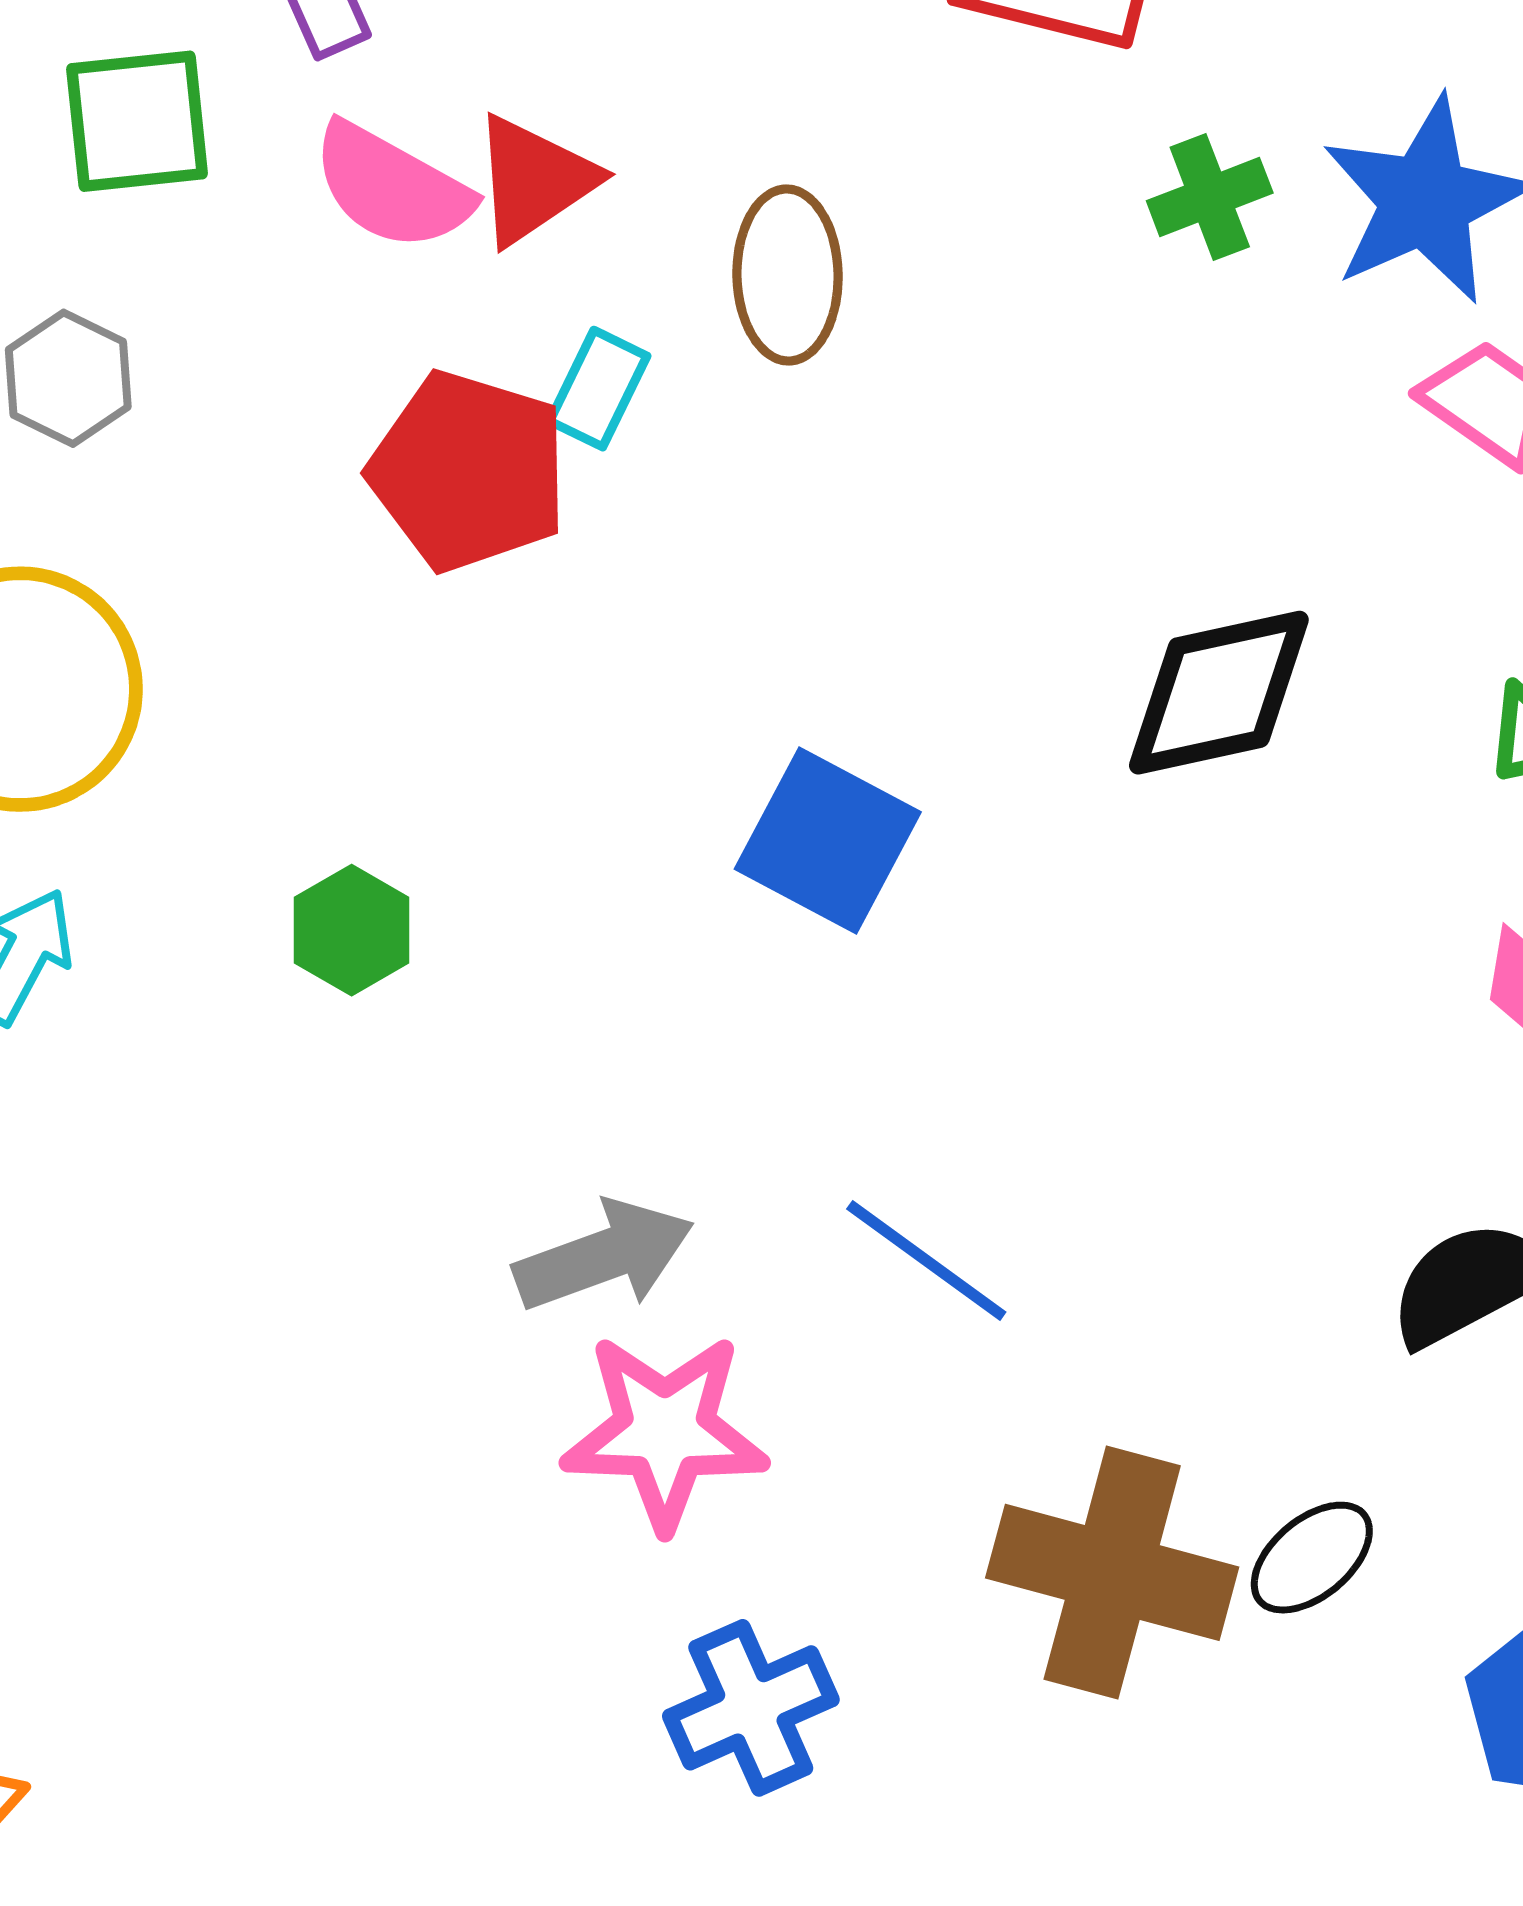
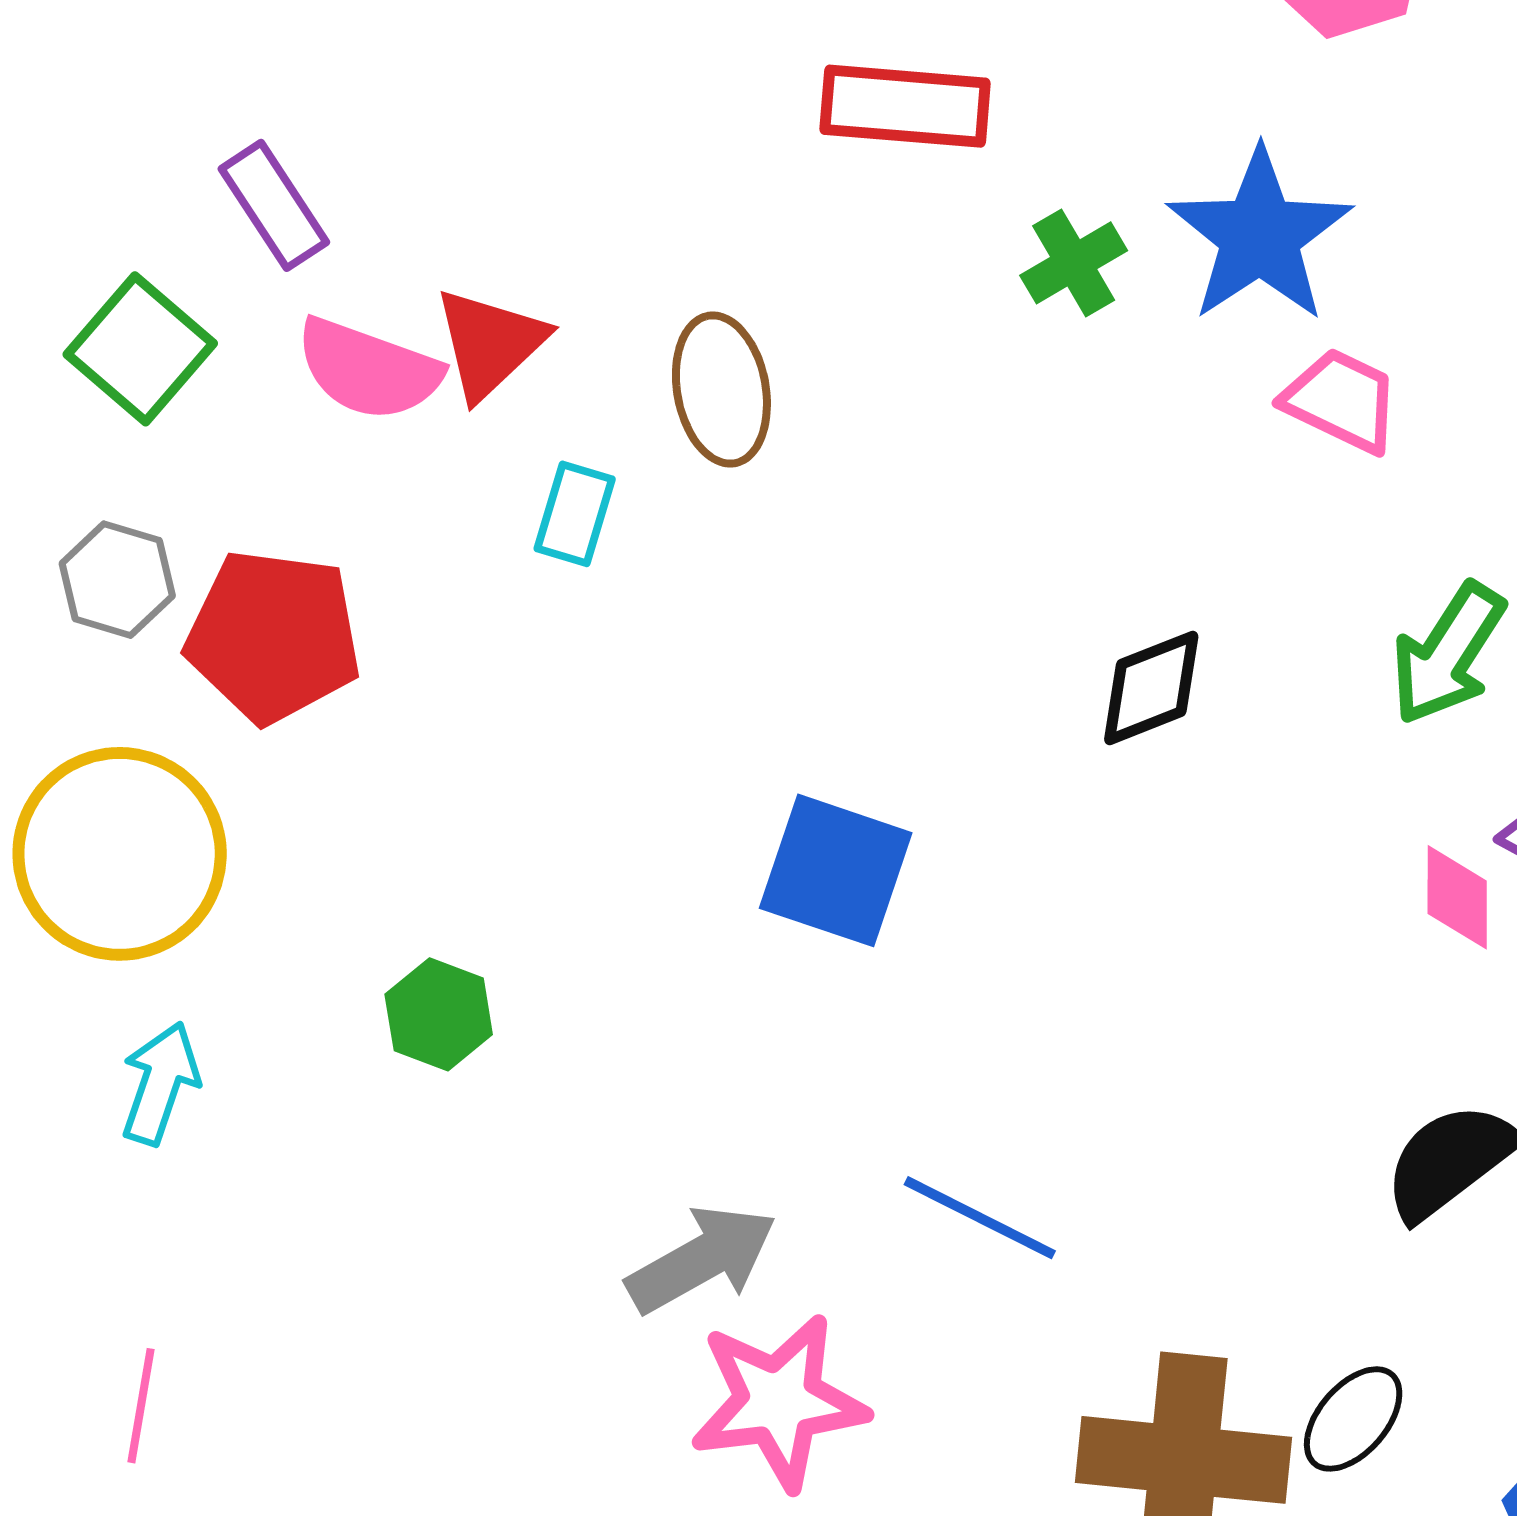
green square: (137, 121) -> (140, 349), turned -34
red pentagon: (469, 471) -> (273, 636), moved
black diamond: (1219, 693) -> (1151, 688), size x0.7

